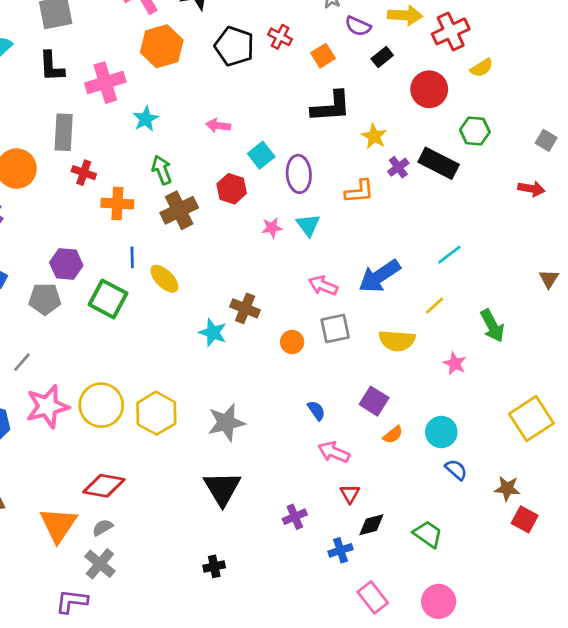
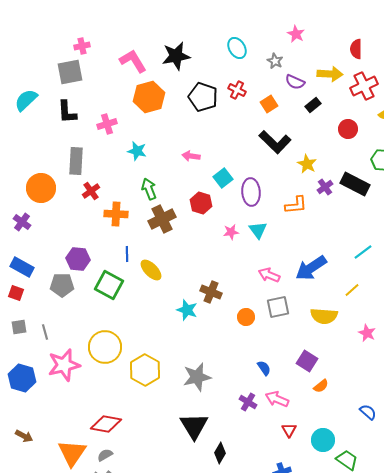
pink cross: (105, 83) -> (107, 124), size x0.7
red circle: (429, 89) -> (348, 129), size x0.7
black L-shape: (331, 107) -> (275, 142), turned 48
cyan star: (146, 119) -> (137, 151), turned -30
red cross: (84, 173) -> (91, 191), turned 36
gray line: (22, 362) -> (45, 332), turned -56
yellow circle: (101, 405) -> (105, 347), moved
cyan circle: (441, 432) -> (323, 440), moved
purple cross: (295, 517) -> (248, 402), moved, turned -36
black diamond: (371, 525) -> (220, 453), moved, turned -45

